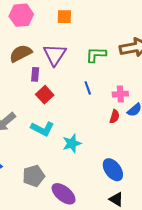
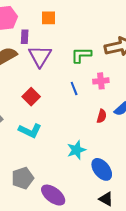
purple rectangle: (35, 74) -> (25, 37), moved
pink cross: (120, 94) -> (101, 81), moved
cyan star: (72, 143) -> (76, 150), moved

